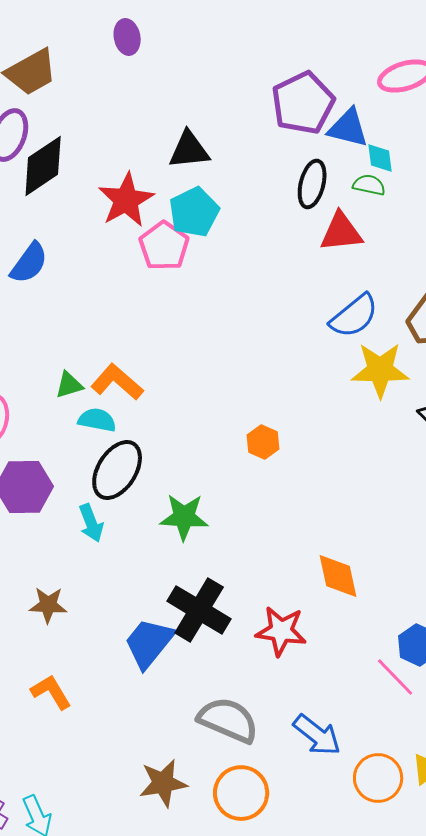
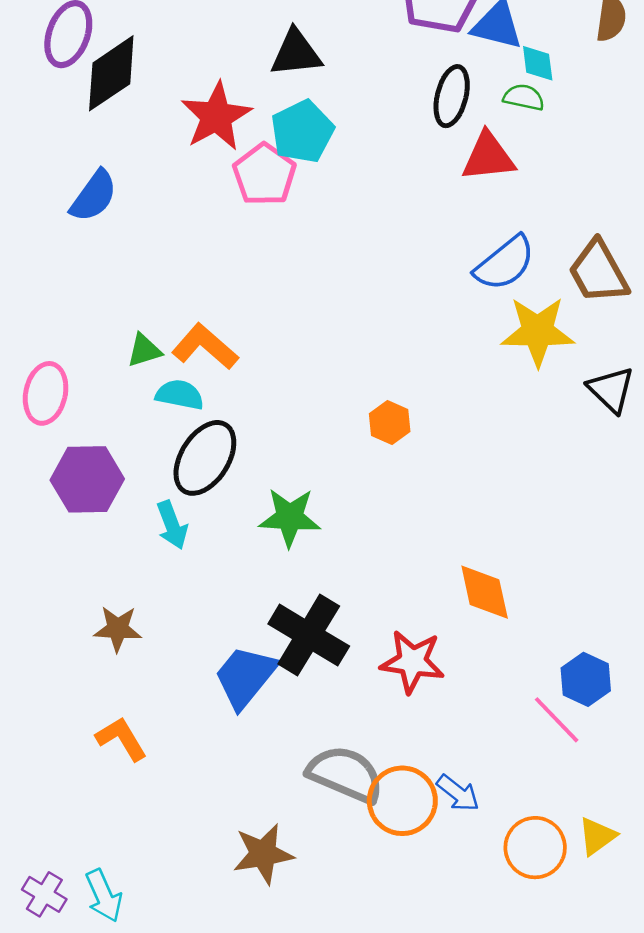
blue arrow: (317, 735) -> (458, 793), size x0.7
orange circle: (241, 793) -> (402, 801), moved

